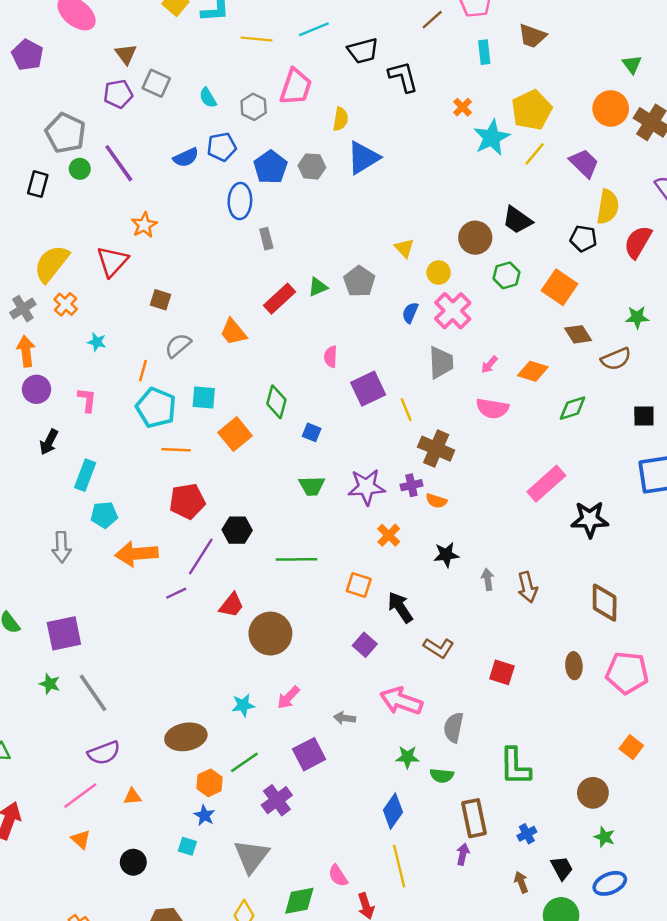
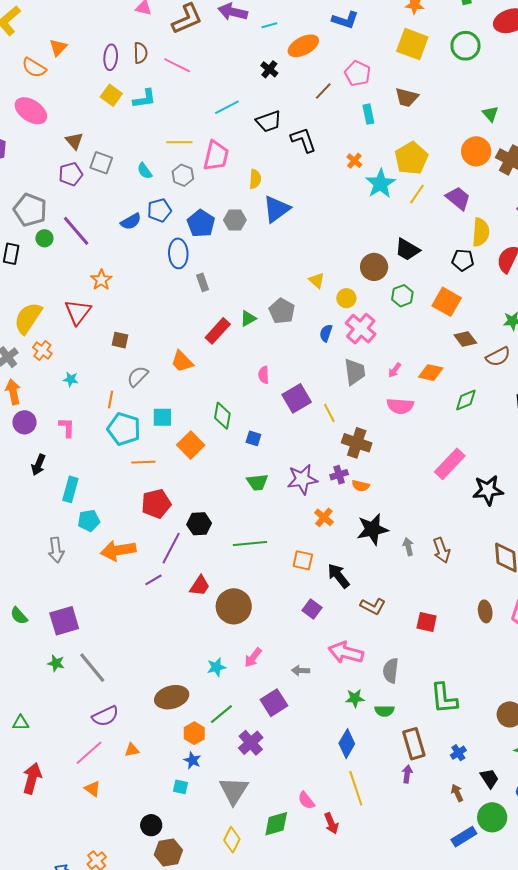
yellow line: (256, 39) -> (179, 142), moved
black star: (446, 555) -> (372, 529), size x1.5
black circle: (133, 862) -> (151, 825), moved

